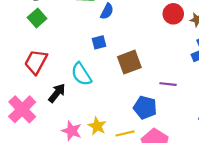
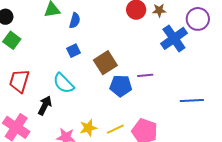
blue pentagon: (145, 107) -> (121, 86), moved
yellow star: (97, 126) -> (88, 128), turned -30

